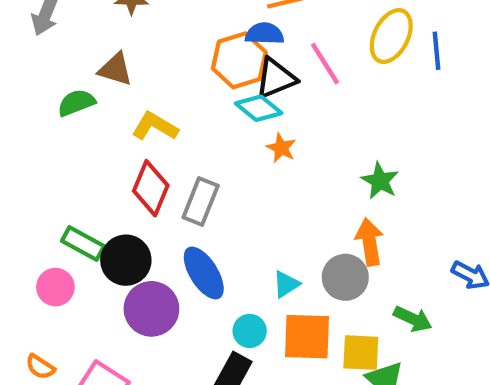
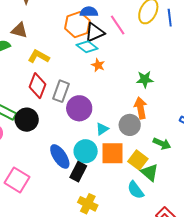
green star: (380, 181) -> (145, 79), turned -30
blue ellipse: (204, 273) -> (60, 156), moved
purple circle: (151, 309) -> (79, 108), moved
cyan circle: (250, 331) -> (86, 151), size x1.5
yellow square: (361, 353) -> (138, 160), turned 36

